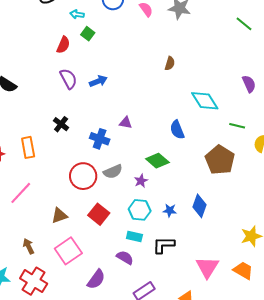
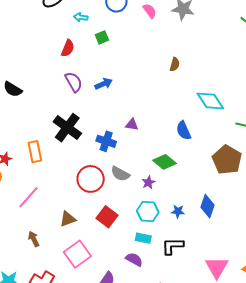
green square: (88, 34) -> (102, 37), moved, turned 32
black cross: (61, 124) -> (67, 128), size x1.8
gray semicircle: (113, 172) -> (120, 174), turned 54
brown arrow: (29, 246) -> (34, 239), moved

